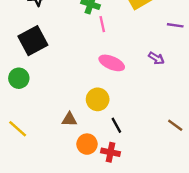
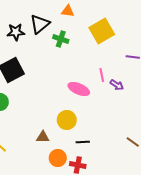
pink line: (102, 24) -> (102, 75), moved
black line: (116, 125) -> (83, 142), turned -64

